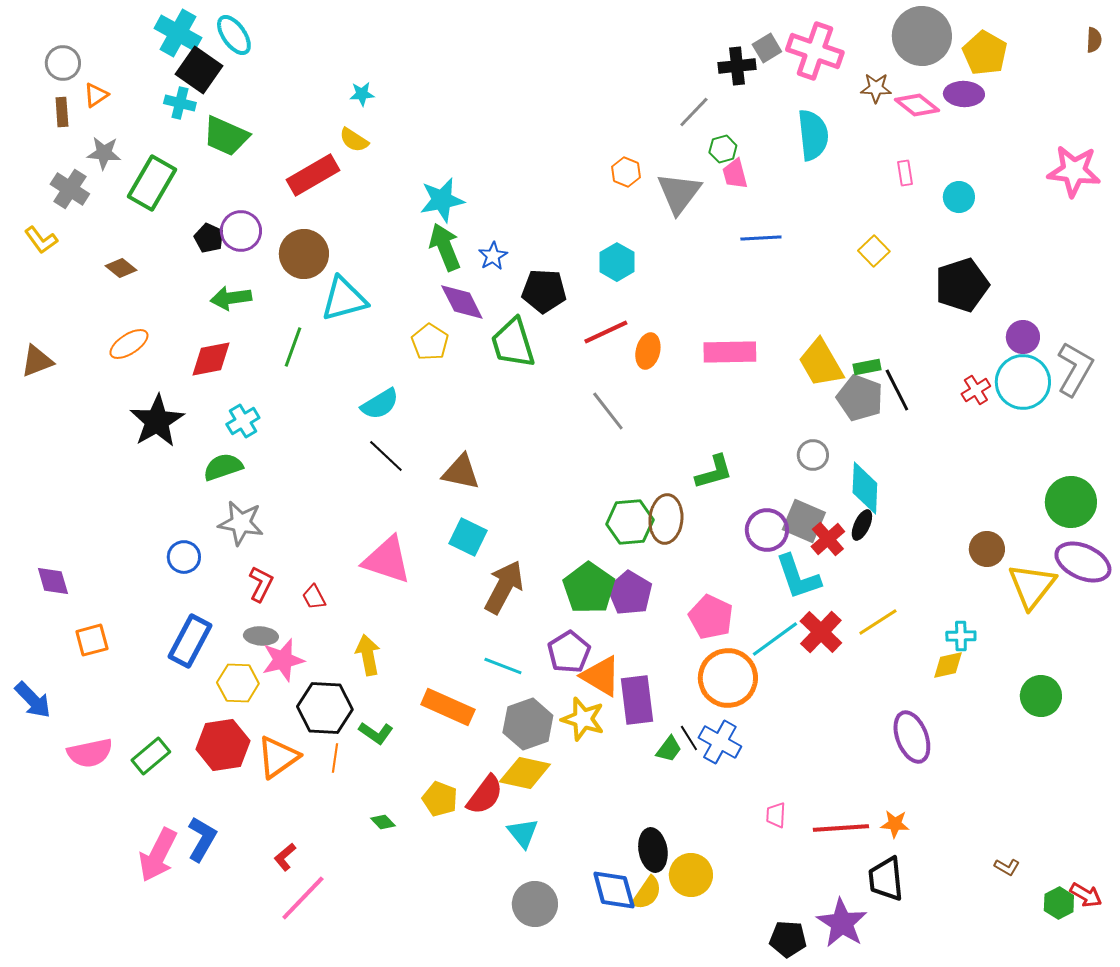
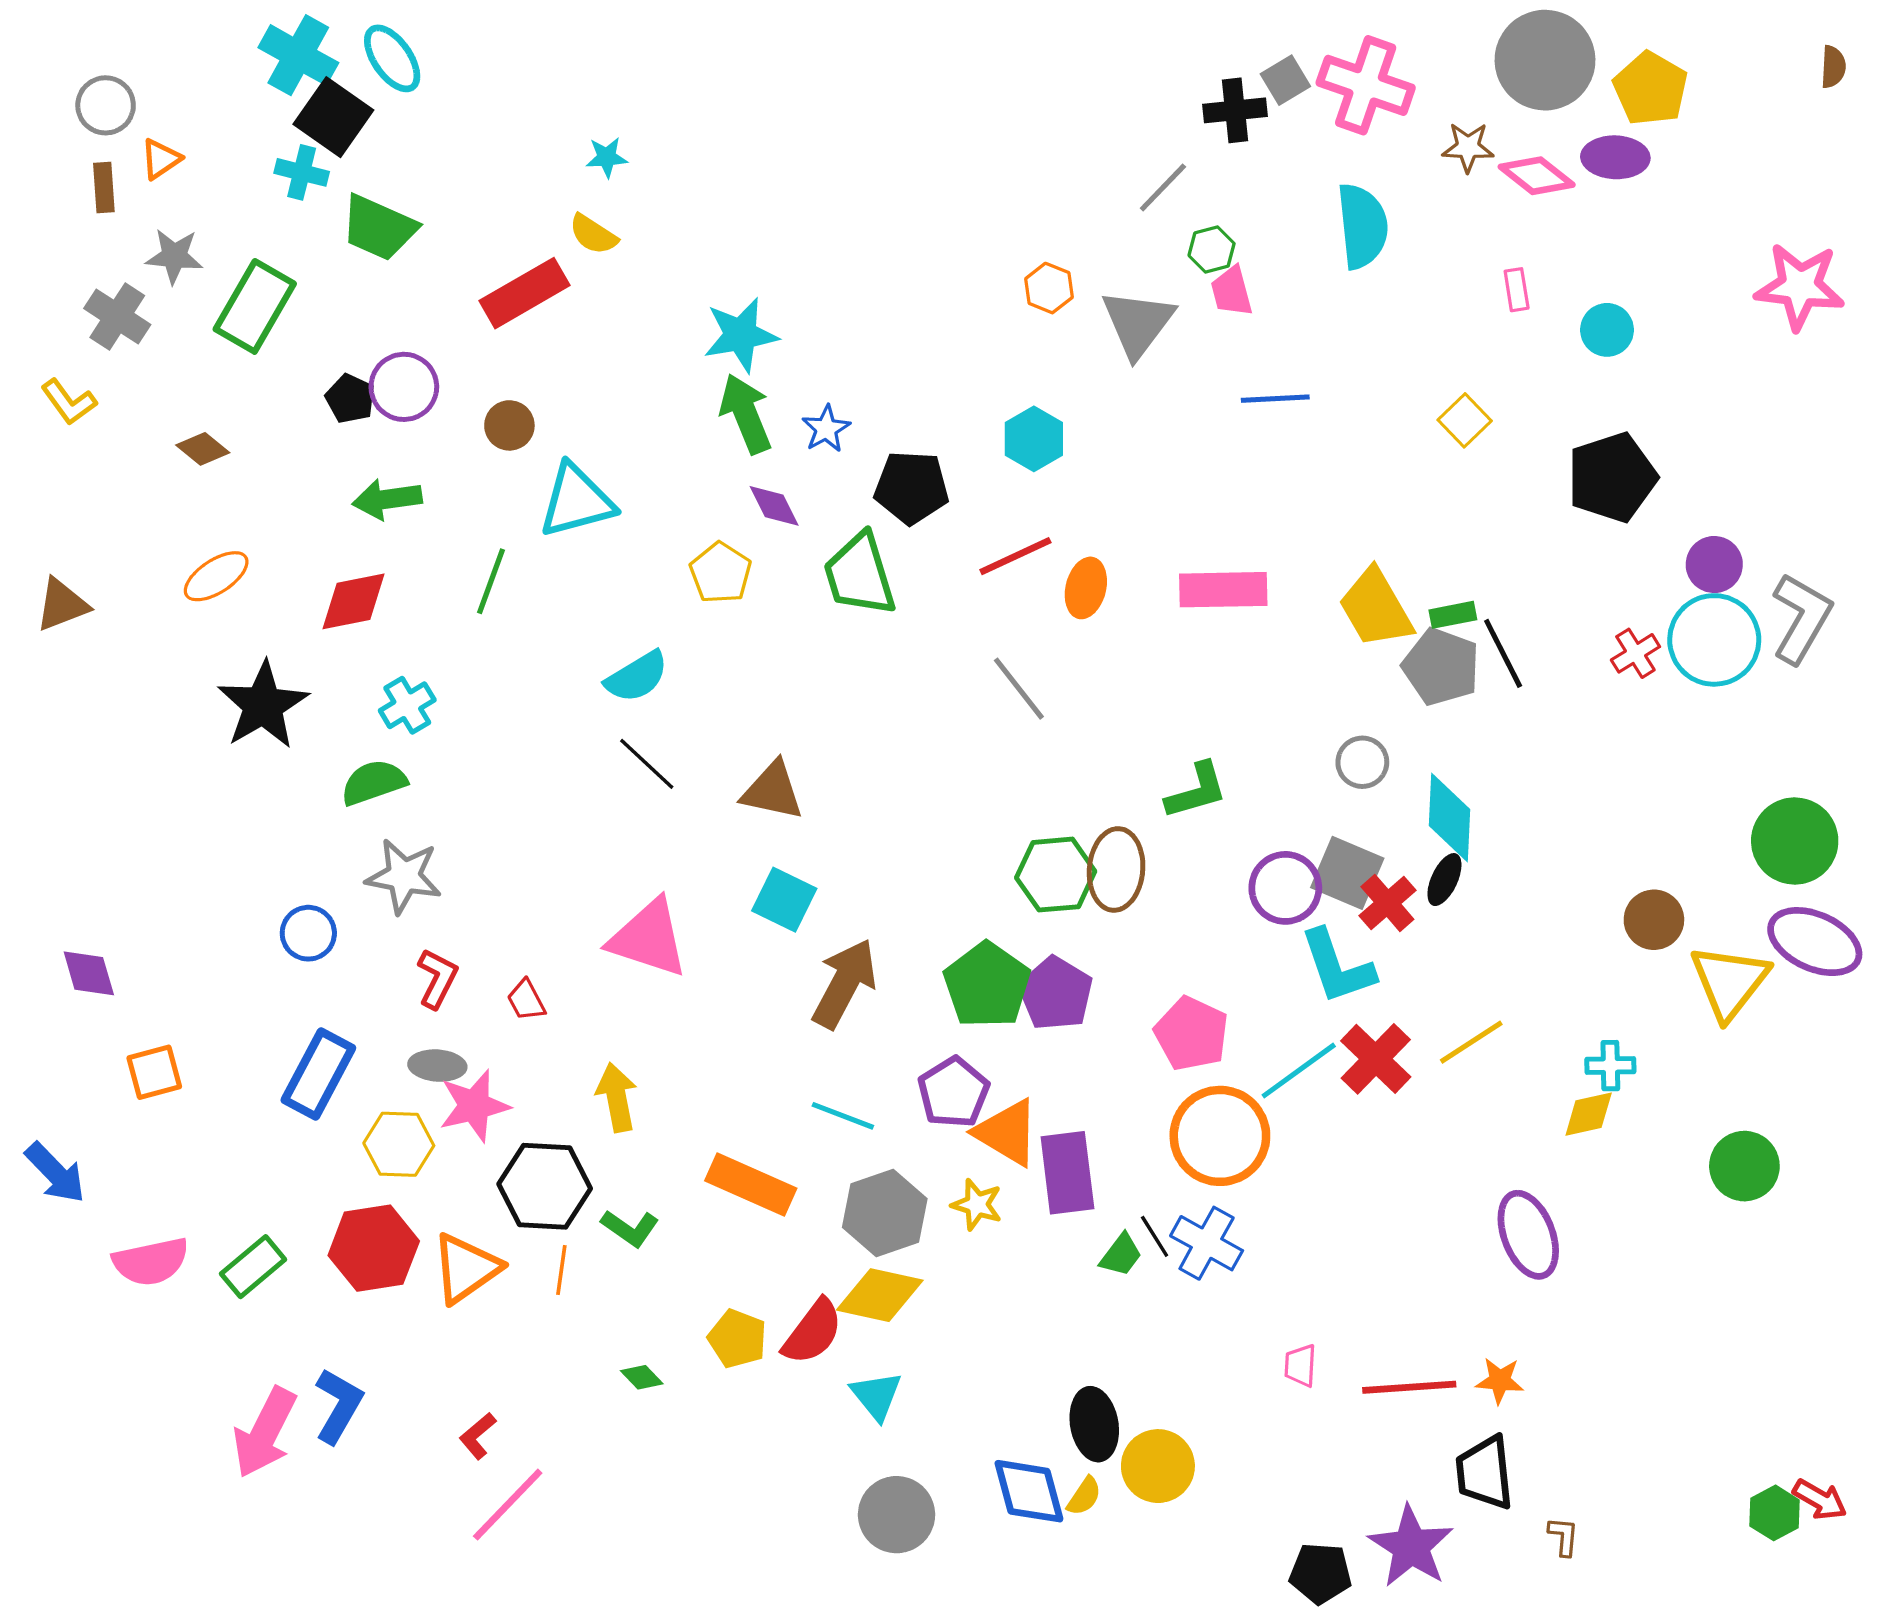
brown circle: (304, 254) -> (509, 425), size x0.6
purple diamond: (462, 302) -> (774, 506), size x0.7
yellow star: (583, 719) -> (977, 1205), size x0.7
brown L-shape: (1007, 867) -> (1563, 1536), moved, turned -115
yellow semicircle: (647, 893) -> (1084, 1496), size x0.7

